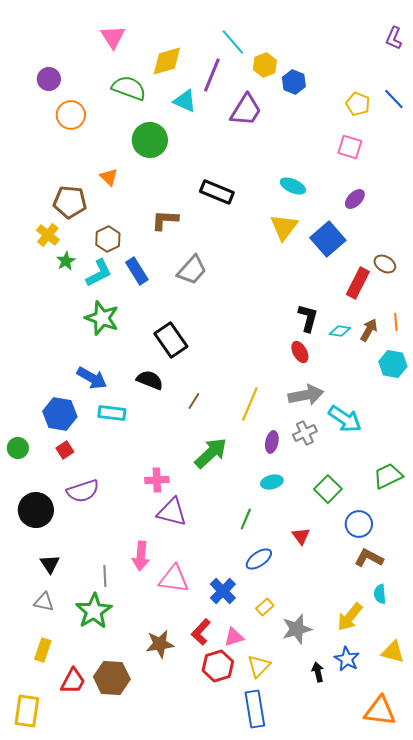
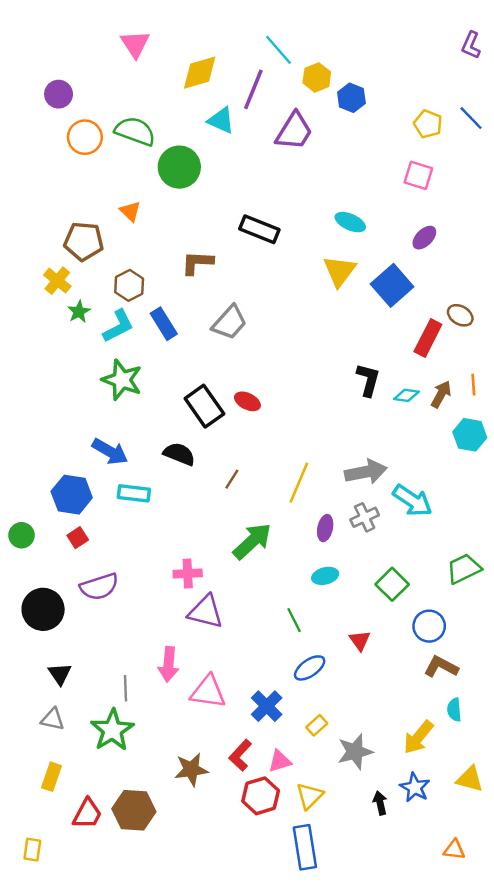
green semicircle: (129, 88) -> (135, 131), moved
red ellipse: (300, 352) -> (247, 401), moved, turned -35
green line: (246, 519) -> (294, 620), turned -50
yellow rectangle: (27, 711) -> (32, 850), size x0.6
orange triangle: (380, 711) -> (454, 850), size x0.6

